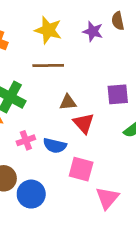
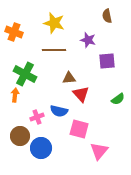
purple star: (93, 31) -> (88, 40), moved
purple square: (118, 94) -> (107, 61), moved
pink cross: (26, 140) -> (37, 117), moved

